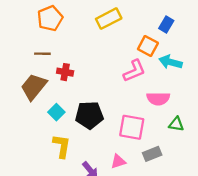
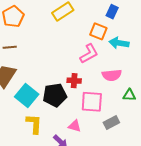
red cross: (65, 72) -> (74, 81), moved
cyan square: (56, 112) -> (27, 95), size x1.6
pink triangle: (118, 161) -> (75, 126), moved, turned 40

